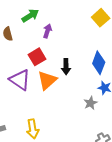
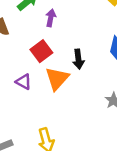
purple triangle: (20, 80) -> (24, 82), size x0.6

